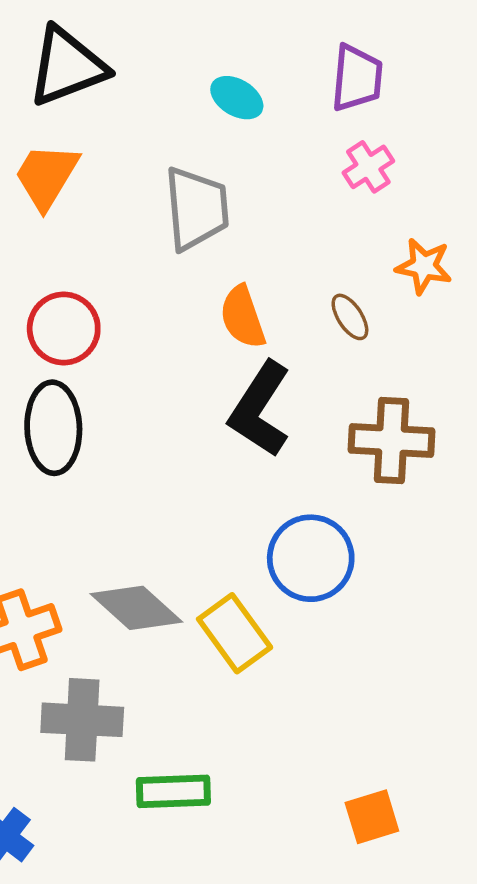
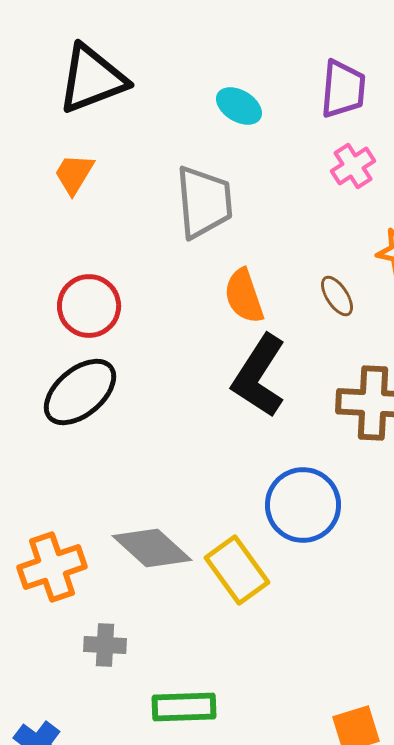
orange trapezoid: (46, 176) -> (74, 174), size x0.7
black ellipse: (53, 428) -> (80, 392), turned 52
gray cross: (82, 720) -> (105, 645), size x0.6

